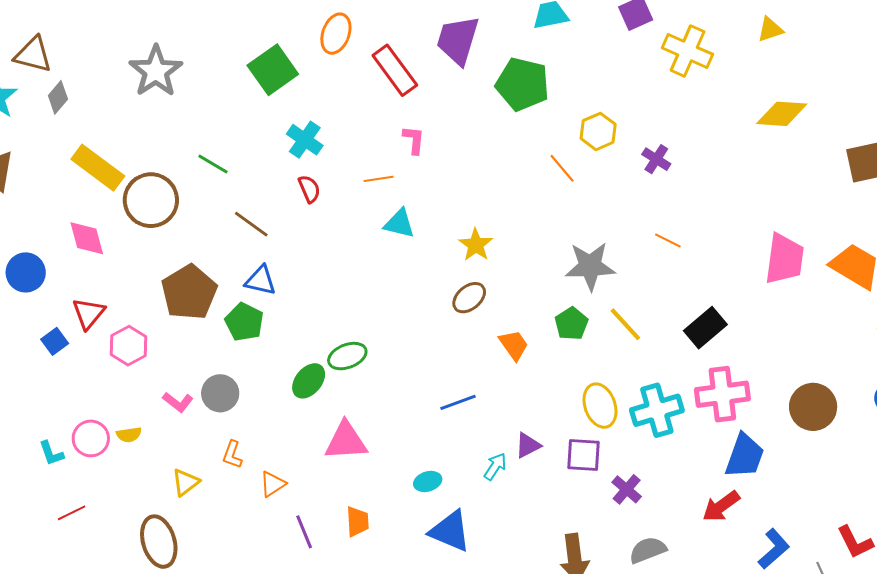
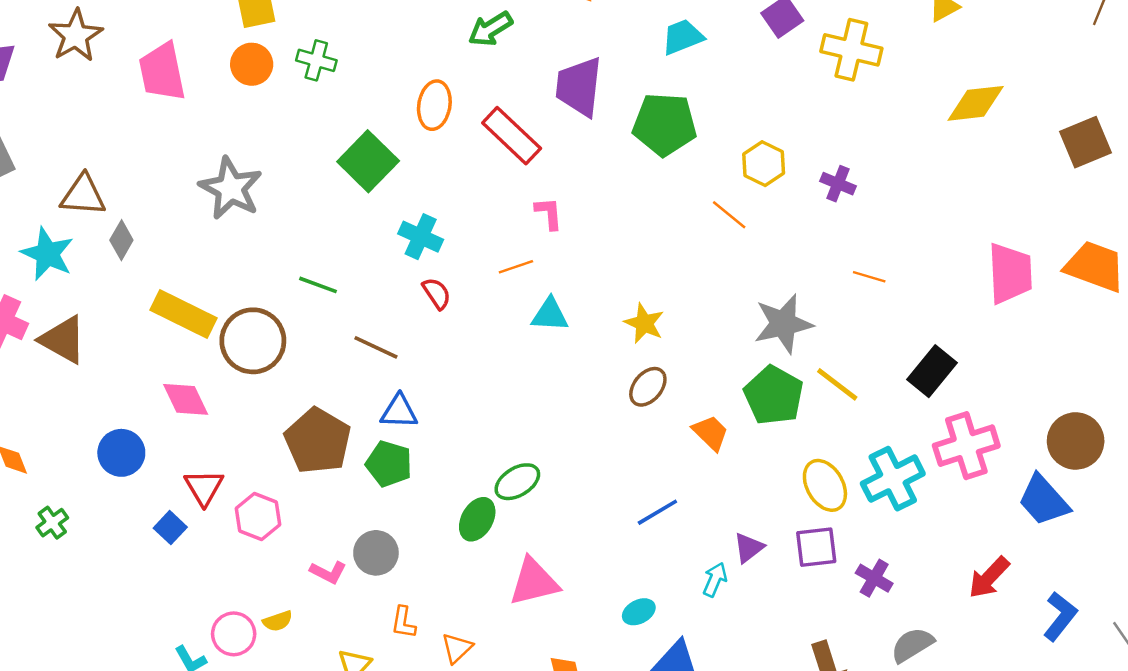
green pentagon: (571, 324) -> (774, 395), size x1.5
blue trapezoid: (745, 456) -> (1044, 500), moved, turned 129

